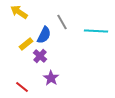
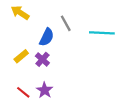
yellow rectangle: (26, 44) -> (21, 56), moved
purple star: (51, 78) -> (45, 90), moved

